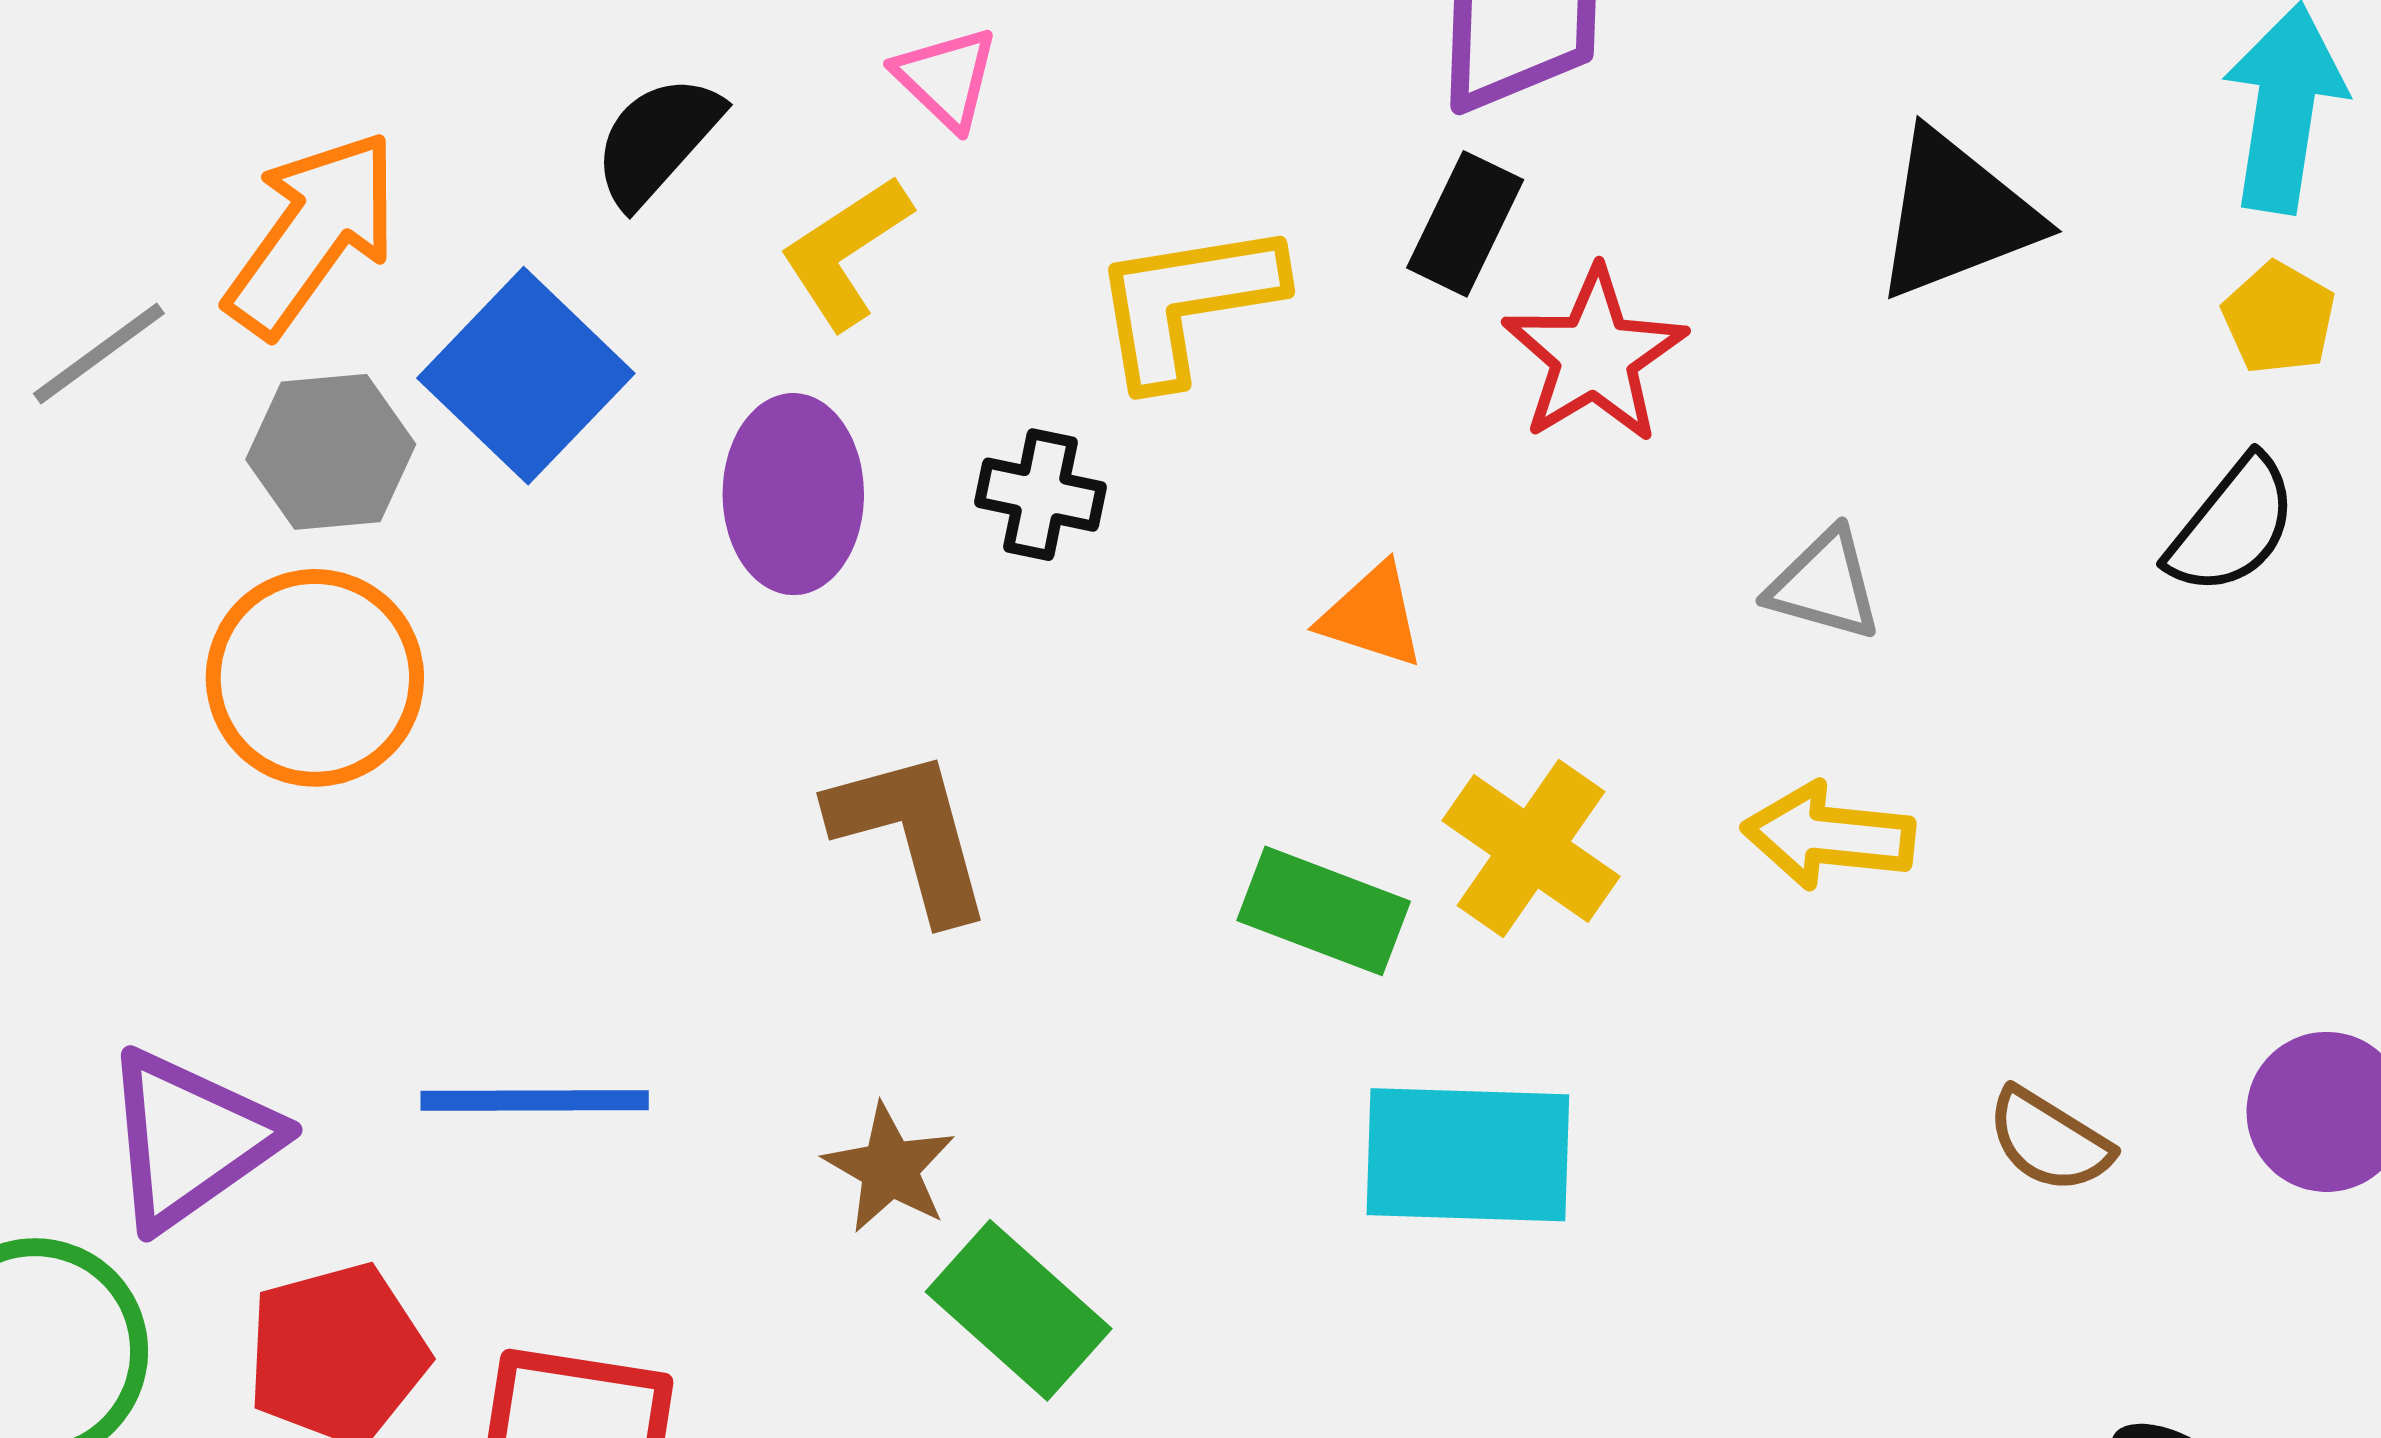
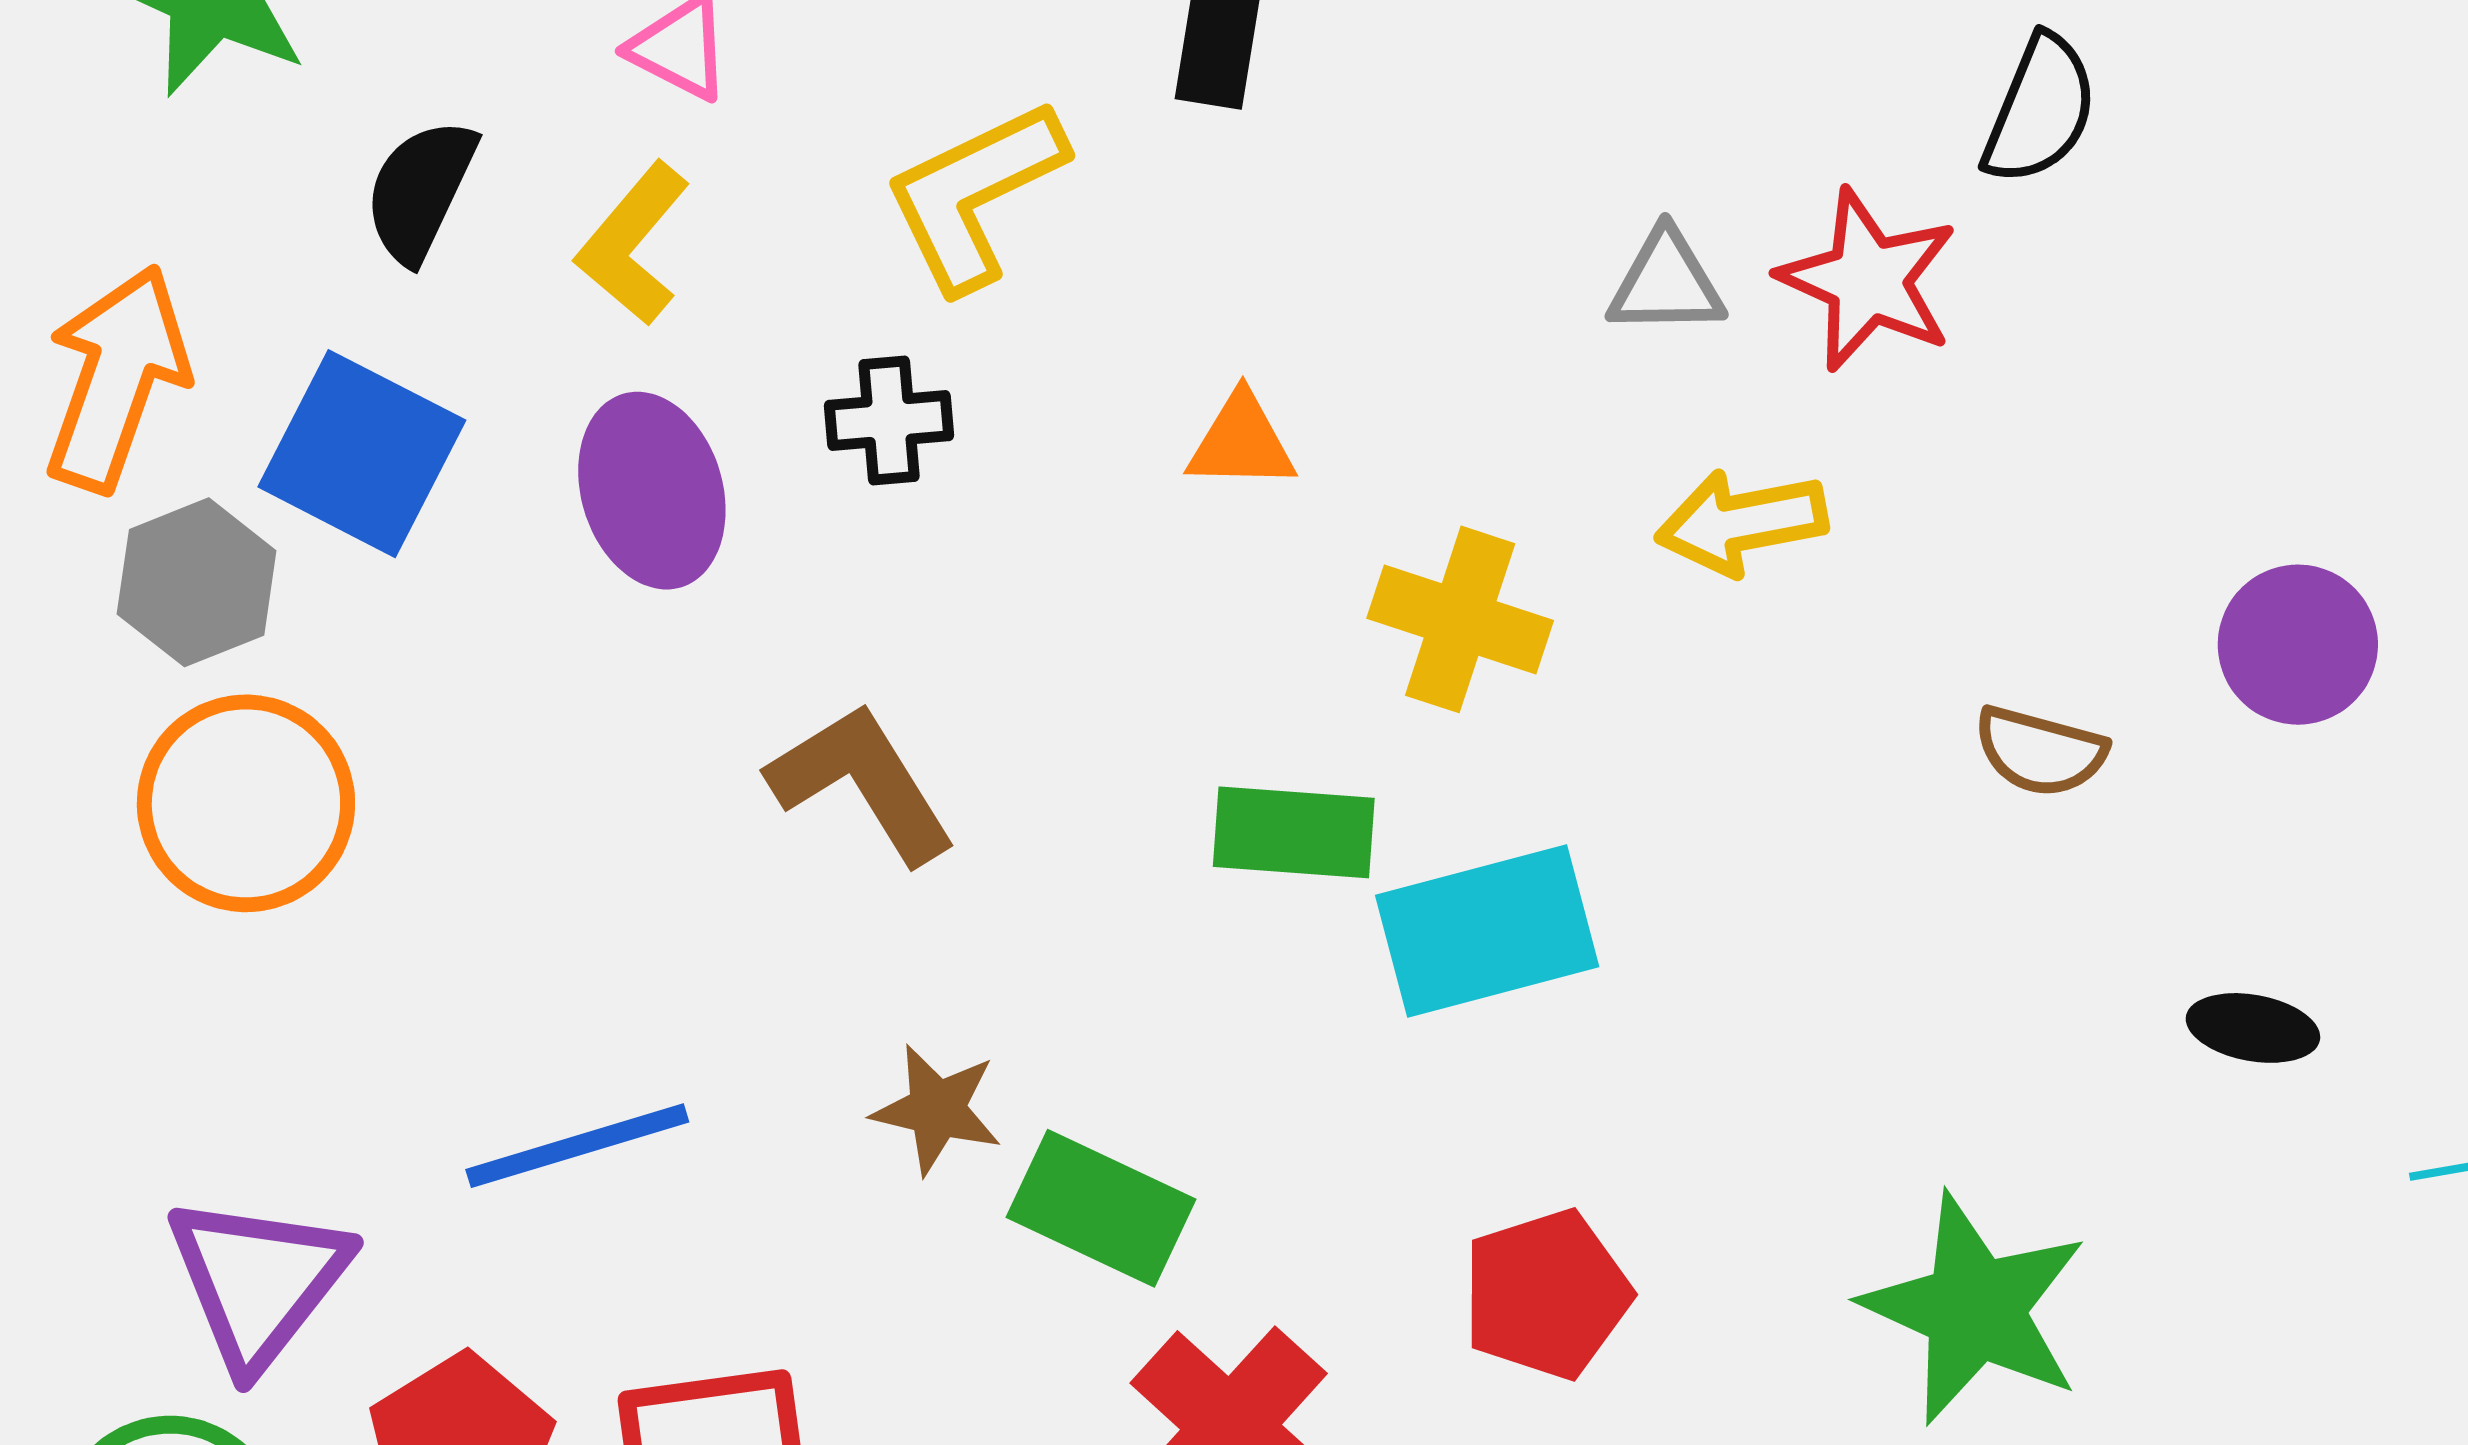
red star: (1595, 356) -> (1868, 280), moved
green rectangle: (1324, 911) -> (1294, 832), moved

